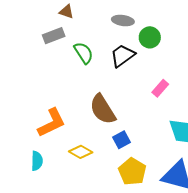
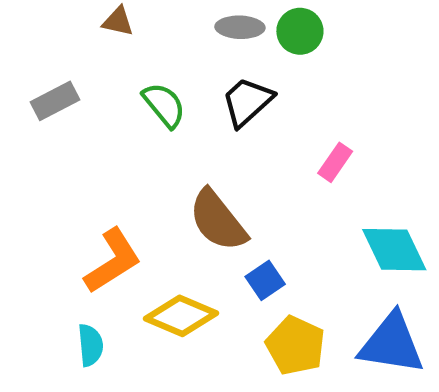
gray rectangle: (54, 36) -> (55, 101), moved
green circle: (150, 37) -> (300, 31), moved
yellow diamond: (81, 152) -> (181, 316), size x1.4

